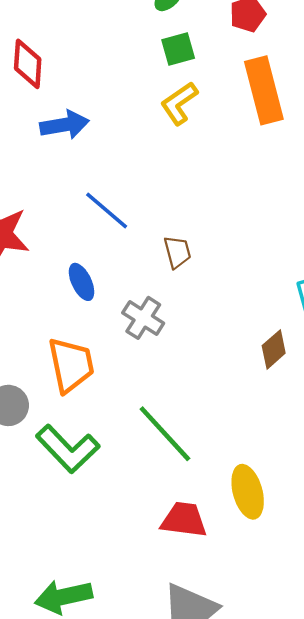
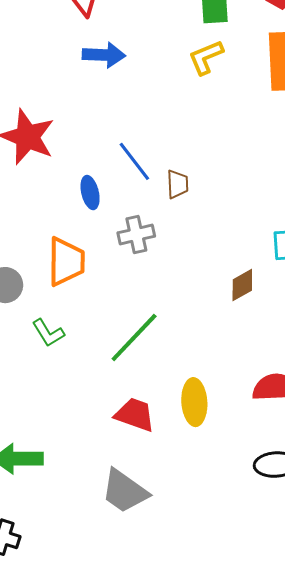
blue line: (107, 210) -> (134, 161), moved
gray cross: (143, 318) -> (136, 234), turned 33
green line: (165, 434) -> (134, 337), turned 74
green L-shape: (68, 449) -> (48, 333), size x0.6

